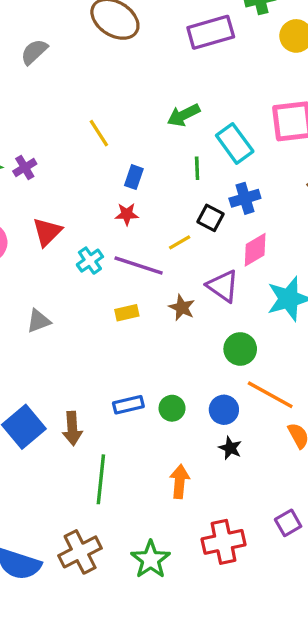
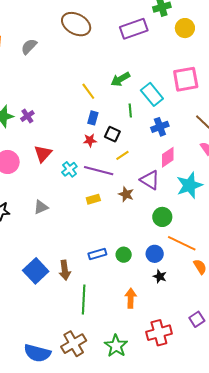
yellow line: (99, 133) -> (88, 91), moved
black square: (211, 218) -> (112, 134), moved

